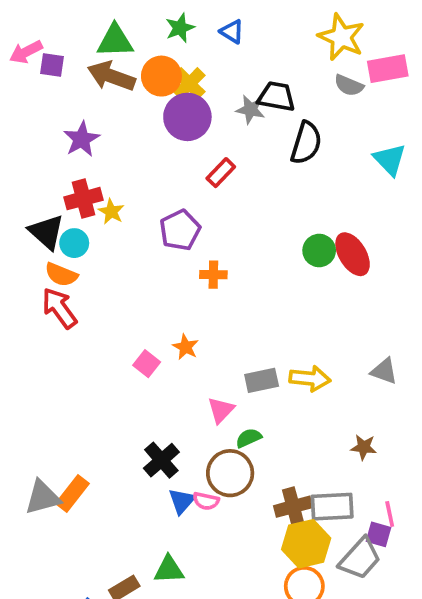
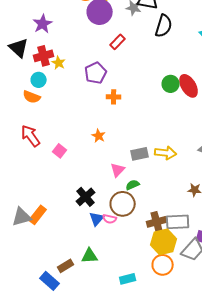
black triangle: (46, 232) -> (19, 48), moved
red arrow: (59, 308) -> (31, 136), moved
pink square: (147, 364) -> (60, 151), moved

